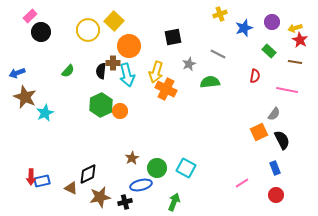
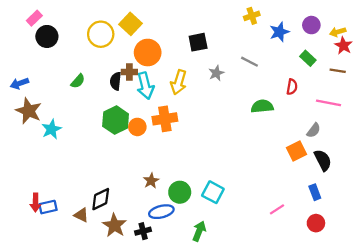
green semicircle: (210, 82) -> (262, 106), moved
orange cross: (166, 89) -> (165, 119), moved, turned -35
brown star: (100, 197) -> (114, 225), turned -30

